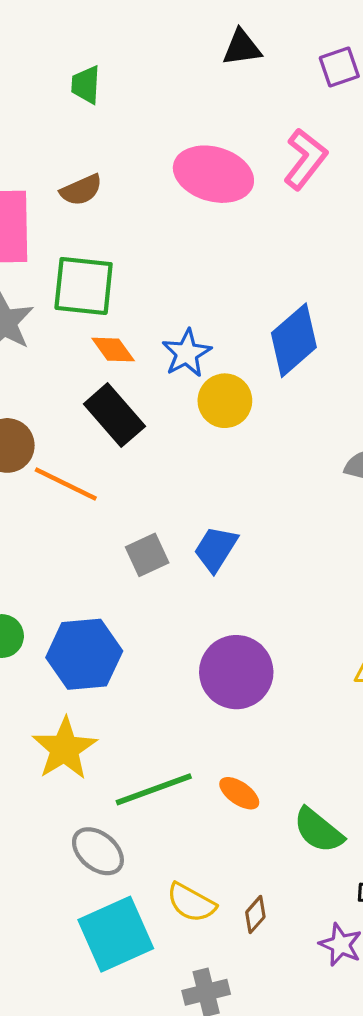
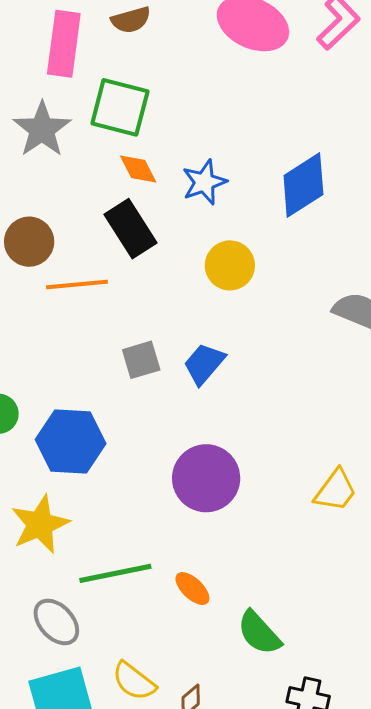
yellow circle: (225, 401) -> (230, 265), moved
orange line: (66, 484) -> (77, 285), turned -40

